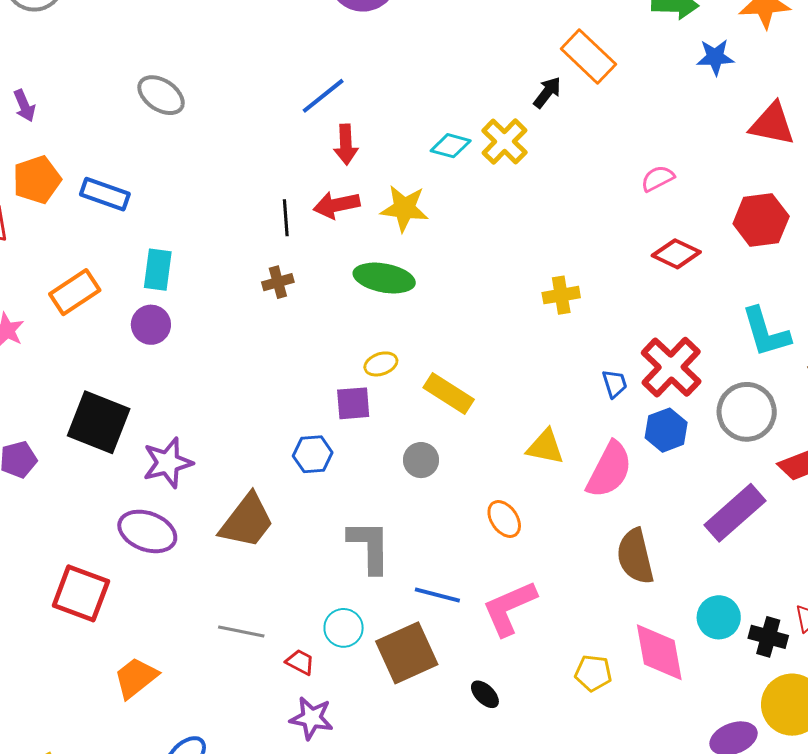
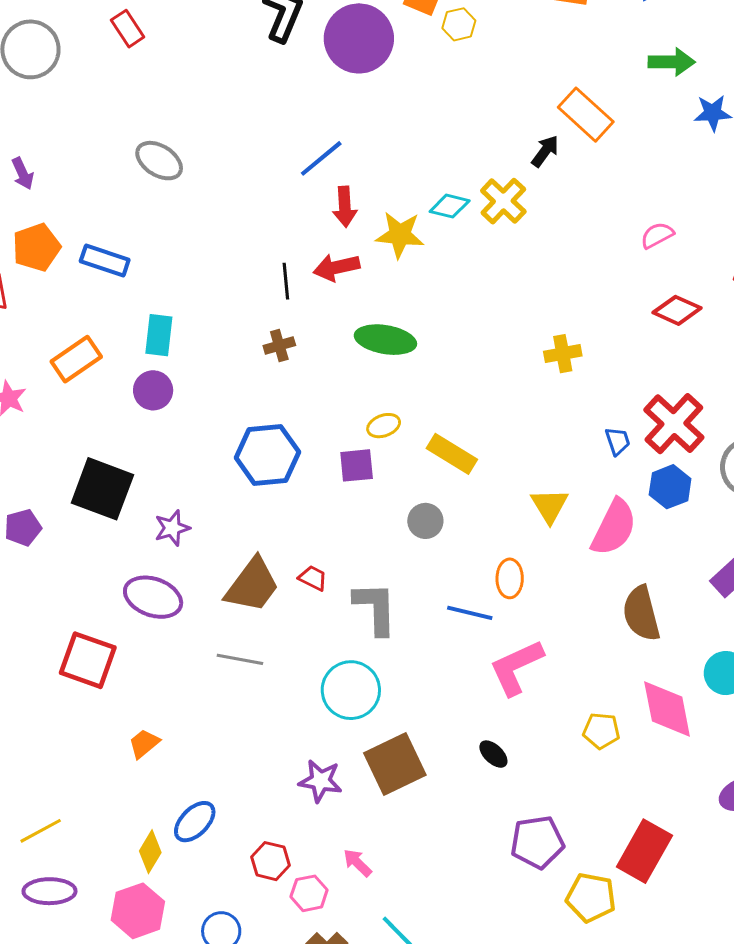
yellow star: (404, 208) -> (400, 235), moved
yellow triangle: (545, 447) -> (549, 506), turned 48
blue hexagon: (313, 454) -> (267, 455), moved, size x1.6
purple star: (168, 463) -> (172, 528), size x0.7
orange ellipse: (504, 519) -> (510, 578), turned 36
blue line: (437, 595) -> (470, 613), moved
cyan circle: (344, 628) -> (351, 690), size x1.5
gray line: (241, 631) -> (240, 659), moved
brown square: (407, 653) -> (395, 764), moved
red trapezoid: (300, 662) -> (313, 578), moved
orange trapezoid: (136, 678) -> (144, 744), size x0.7

